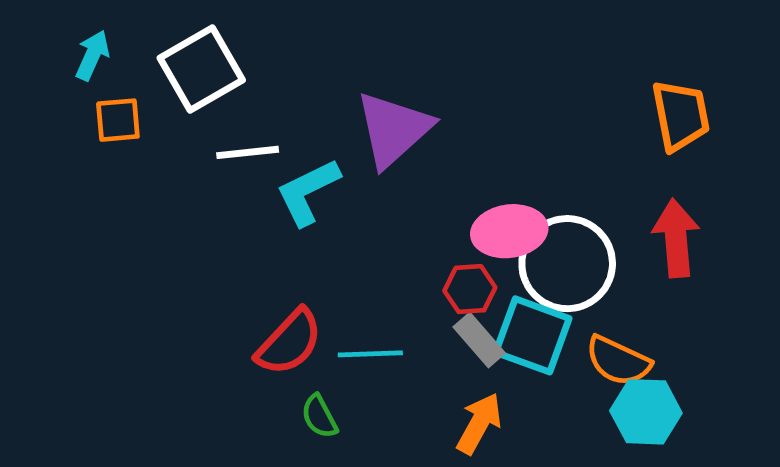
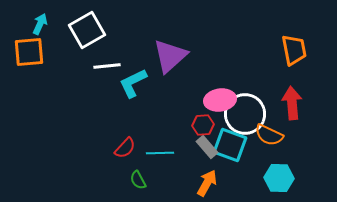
orange square: (118, 120) -> (29, 52), moved, size x1.5
red semicircle: (289, 342) -> (125, 148), size x0.7
orange semicircle: (618, 361) -> (269, 135), moved

